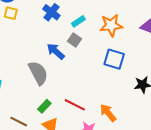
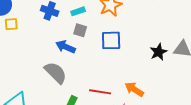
cyan rectangle: (78, 21) -> (78, 11), turned 32
blue square: (114, 59) -> (111, 40), moved

